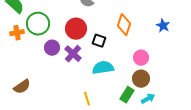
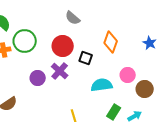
purple circle: (52, 48) -> (38, 78), moved
cyan semicircle: (103, 68) -> (102, 85), moved
brown circle: (141, 79) -> (145, 89), moved

